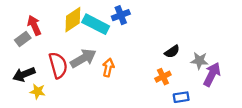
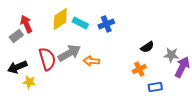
blue cross: (121, 15) -> (106, 24), moved
cyan rectangle: (96, 24) -> (80, 23), size x0.7
orange arrow: (108, 68) -> (91, 61), turned -98

